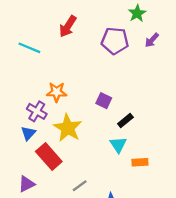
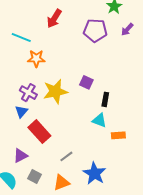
orange star: (57, 92) -> (36, 59), moved
black rectangle: (125, 121) -> (105, 99), turned -40
yellow star: (68, 128) -> (55, 91), moved, turned 30
cyan triangle: (118, 145) -> (99, 120), turned -35

